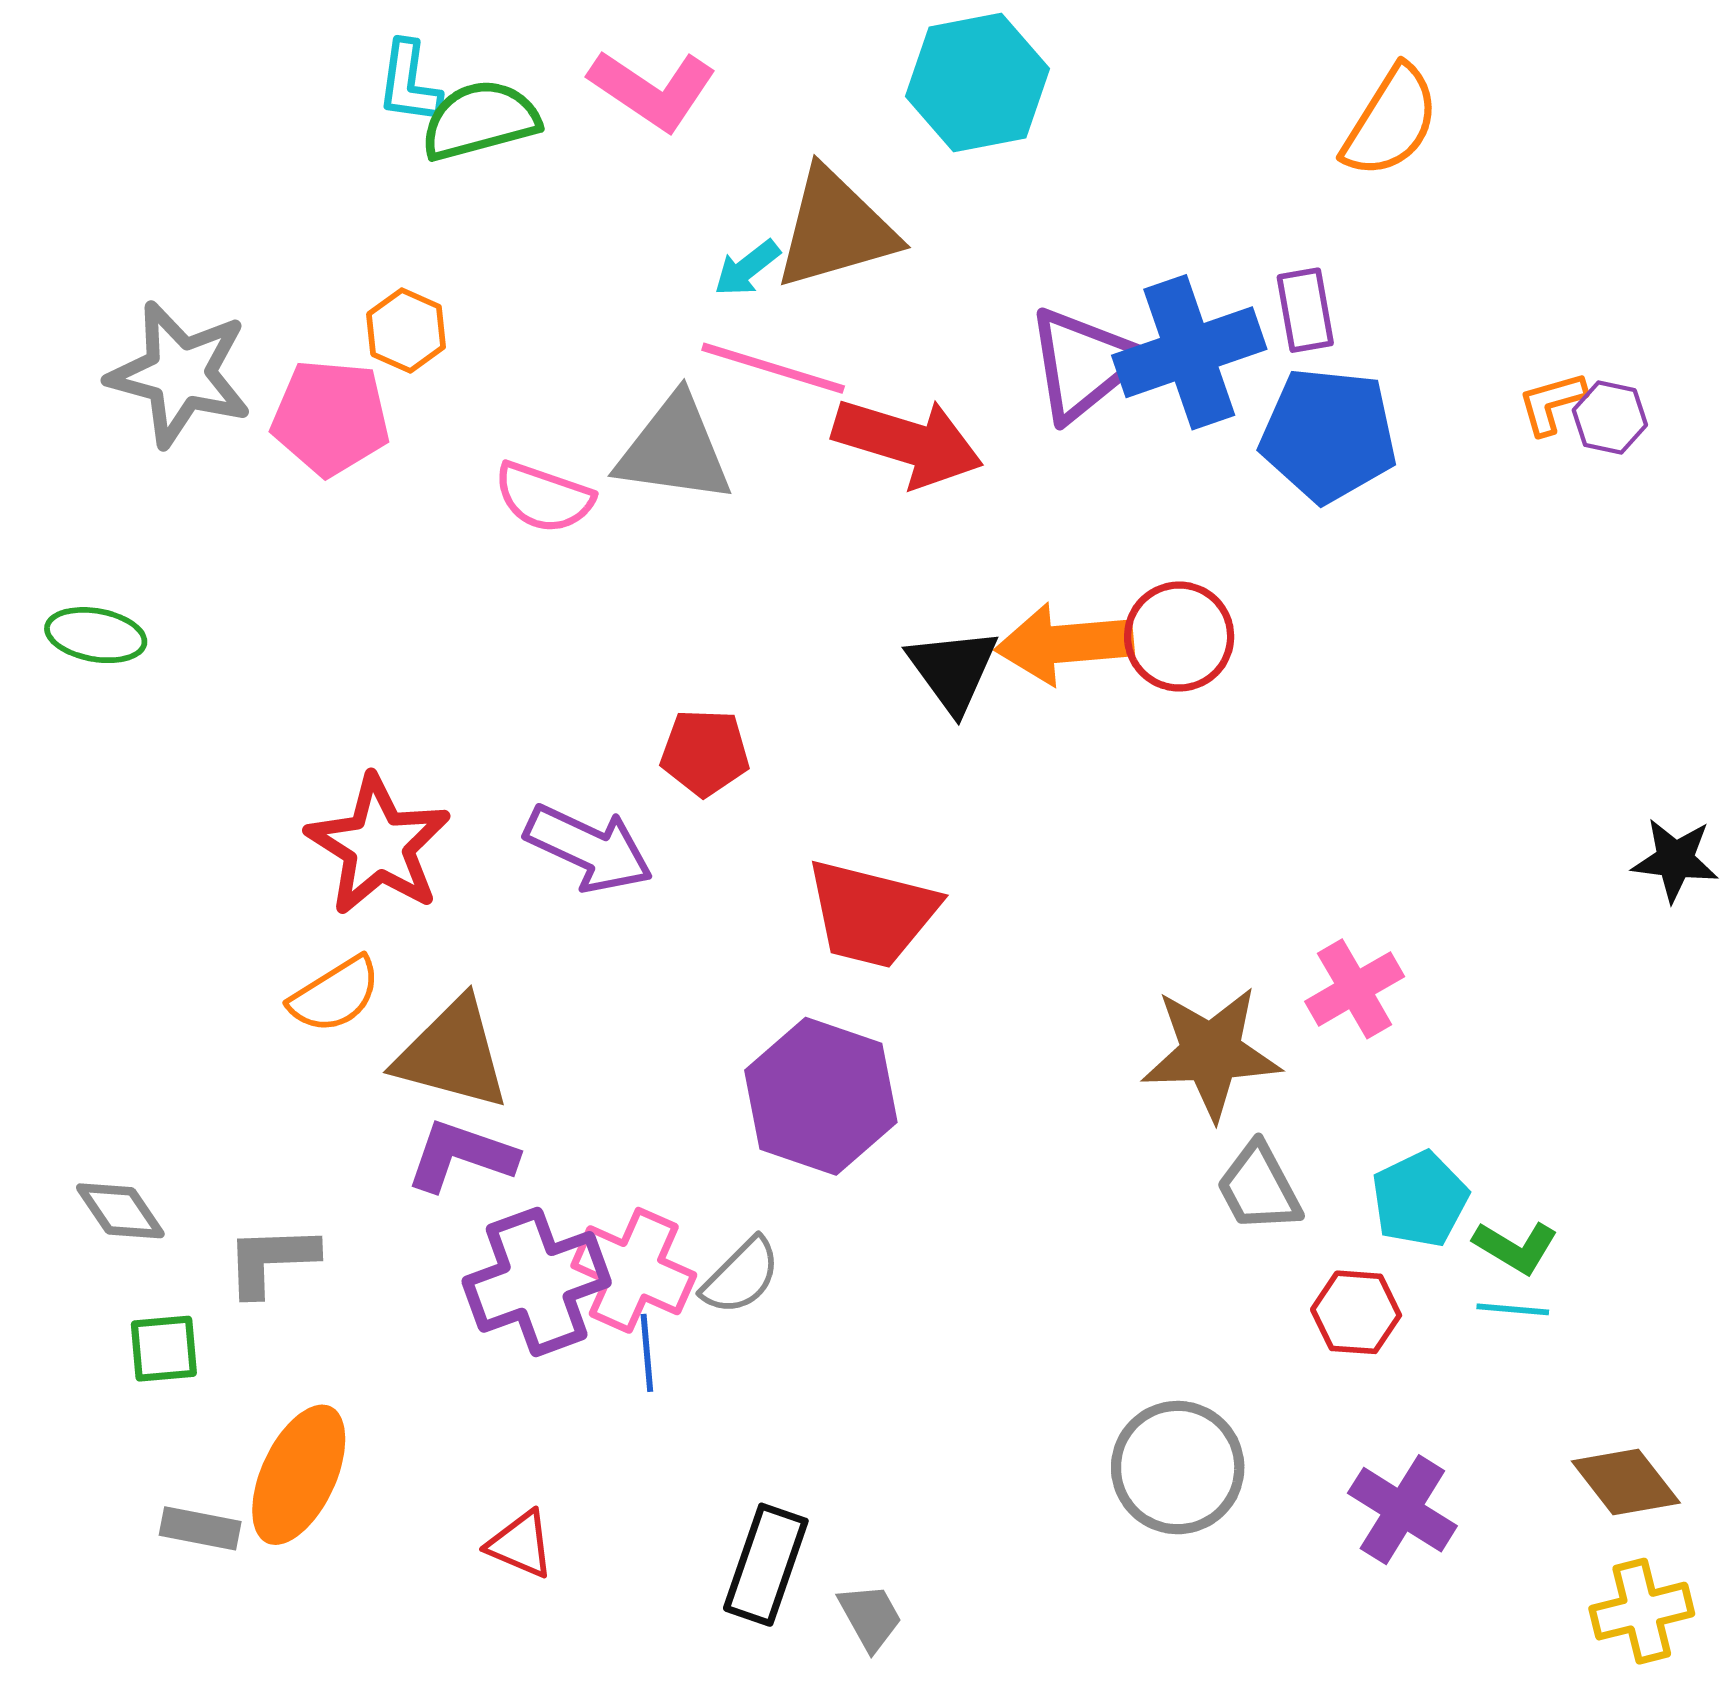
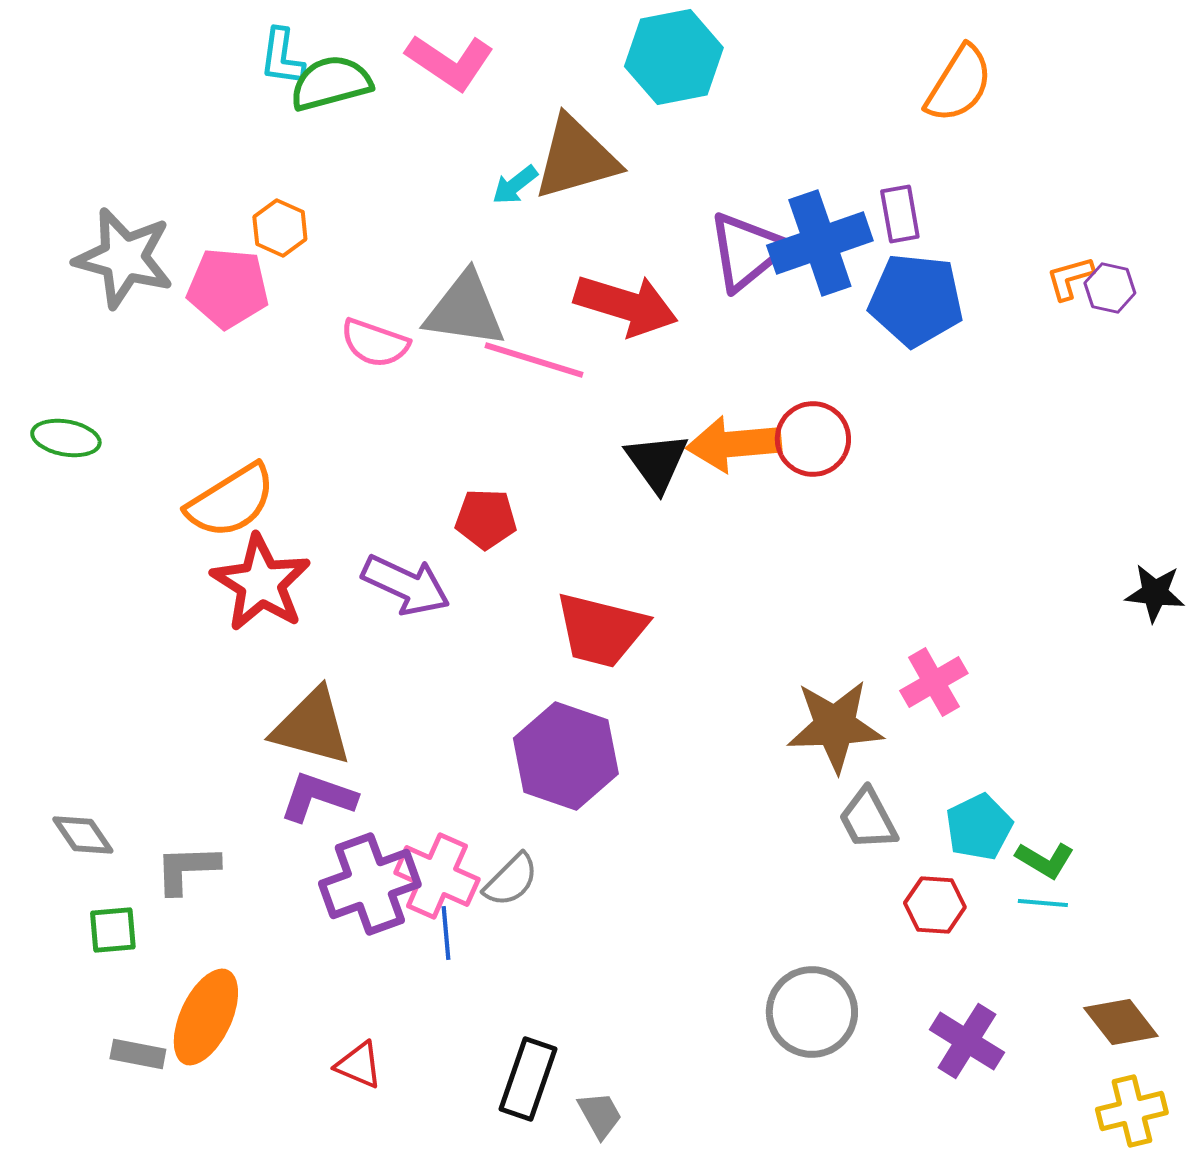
pink line: (773, 368) -> (534, 360), moved
orange semicircle: (335, 995) -> (231, 501), moved, size x1.4

